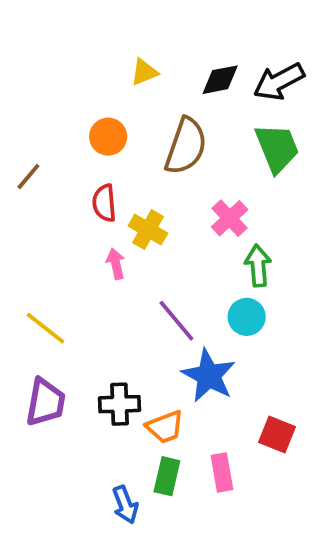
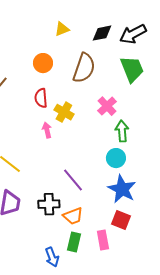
purple line: (176, 321) -> (73, 180), moved
blue star: (209, 376) -> (122, 189), moved
red square: (277, 434) -> (121, 220), moved

